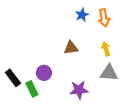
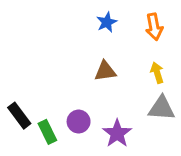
blue star: (82, 15) -> (107, 22), moved
purple circle: (44, 73) -> (79, 122), moved
purple star: (79, 90) -> (117, 133), turned -30

